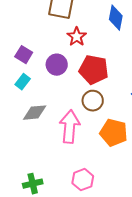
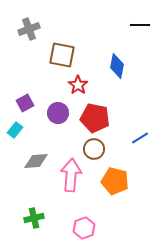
purple square: (24, 55) -> (25, 103), turned 30
cyan rectangle: (23, 82) -> (15, 130), moved
green cross: (33, 184) -> (34, 218), moved

